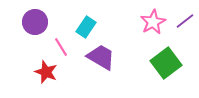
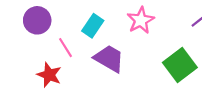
pink star: (153, 22) -> (141, 20), moved

